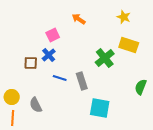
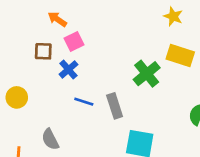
orange arrow: (79, 19) -> (57, 19), moved
brown square: (31, 63) -> (43, 51), moved
yellow circle: (12, 97) -> (17, 97), moved

